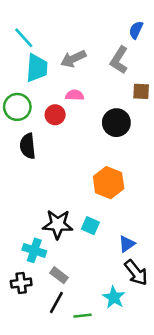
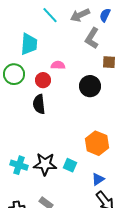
cyan line: (24, 38) -> (50, 15), moved
gray arrow: (73, 59) -> (80, 15), moved
black semicircle: (28, 146) -> (39, 104), moved
orange hexagon: (109, 183) -> (97, 143), moved
cyan cross: (34, 250) -> (19, 165), moved

